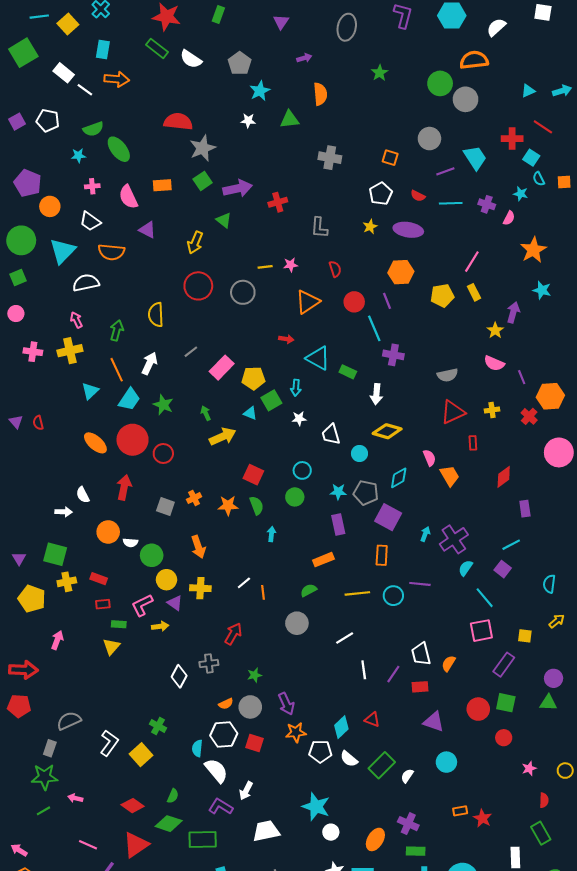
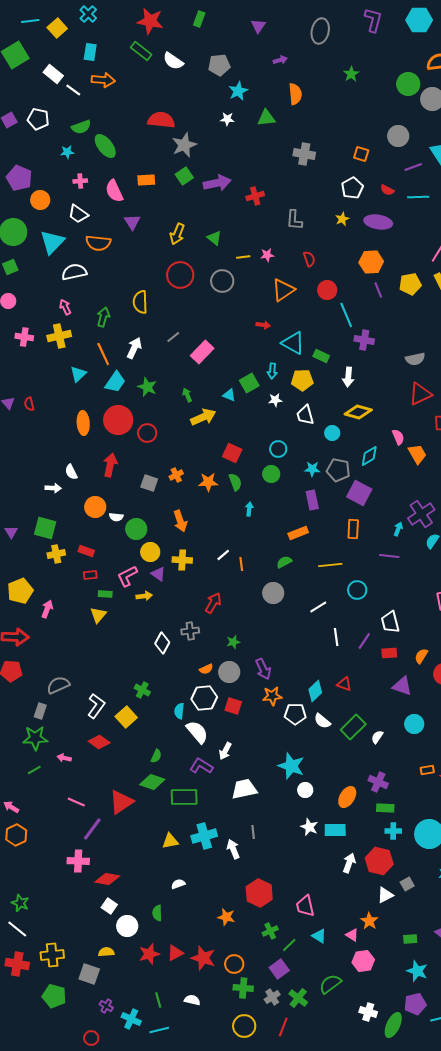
gray pentagon: (240, 63) -> (219, 65), turned 30
green triangle: (224, 220) -> (214, 238), moved
purple triangle: (147, 230) -> (132, 222), turned 30
purple line: (387, 301) -> (378, 290), moved
yellow pentagon: (253, 378) -> (302, 380), moved
orange ellipse: (95, 443) -> (83, 423), turned 45
cyan arrow: (425, 534) -> (398, 529), moved
cyan circle: (393, 596) -> (357, 590), moved
yellow pentagon: (32, 599) -> (20, 591), moved, turned 30
orange semicircle: (449, 663) -> (421, 656), moved
red diamond: (133, 806) -> (99, 742), moved

